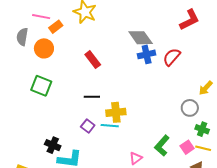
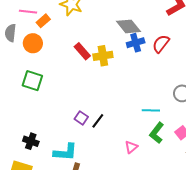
black line: (92, 97) -> (98, 121), moved, turned -49
yellow cross: (116, 112) -> (103, 56), moved
cyan line: (110, 126) -> (151, 110), moved
black cross: (53, 145) -> (31, 141), moved

